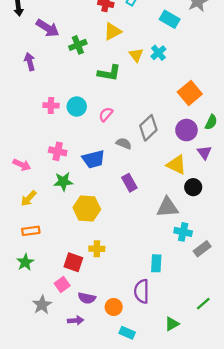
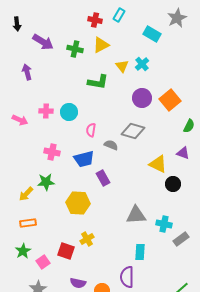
green cross: (78, 45) -> (75, 49), moved, turned 35
pink semicircle: (106, 114) -> (91, 130), moved, turned -32
gray diamond: (148, 128) -> (133, 131), turned 60
purple circle: (186, 130) -> (142, 98), moved
purple triangle: (204, 152) -> (183, 153), turned -32
pink arrow: (22, 165) -> (20, 120), moved
green star: (63, 182) -> (46, 182), moved
purple rectangle: (129, 183) -> (103, 178), moved
gray triangle: (167, 207) -> (136, 215), moved
yellow cross: (97, 249) -> (87, 239), turned -32
pink square: (62, 285) -> (43, 262), moved

